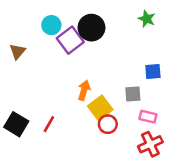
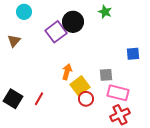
green star: (147, 19) -> (105, 12), moved
cyan circle: (51, 25) -> (24, 12), moved
blue square: (153, 71) -> (133, 54), moved
pink rectangle: (148, 117) -> (118, 93), size x1.5

